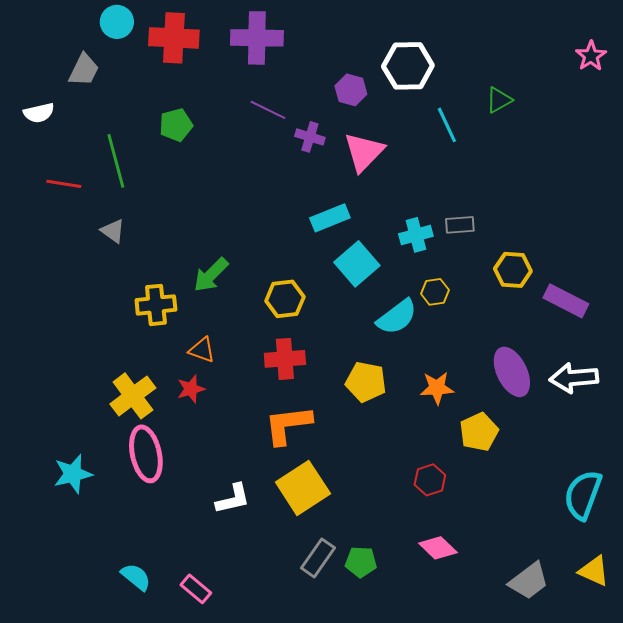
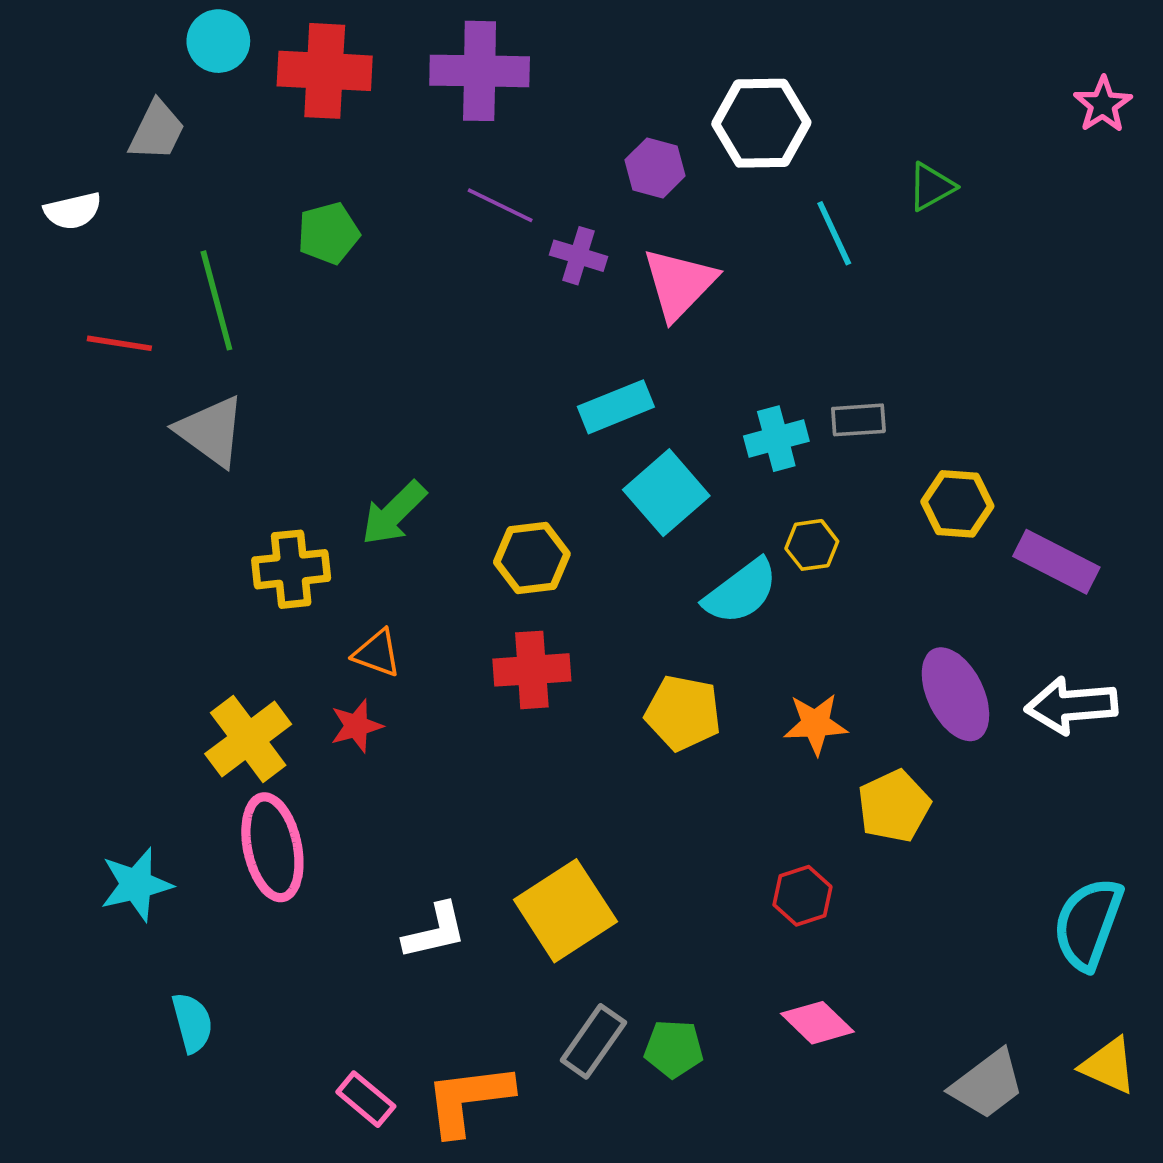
gray triangle: (113, 231) -> (211, 431), size x1.6
orange L-shape: (288, 425) -> (468, 1099), moved
cyan semicircle: (136, 577) -> (192, 1023), moved, turned 36

